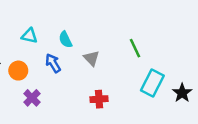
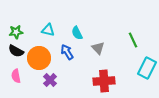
orange circle: (18, 71) -> (39, 58), size x1.5
red cross: (99, 99) -> (104, 81), size x1.5

